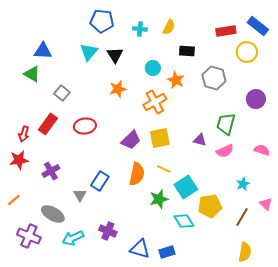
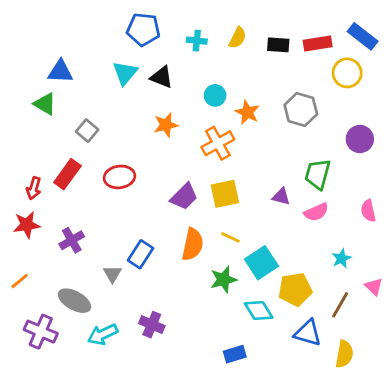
black rectangle: (187, 51) -> (278, 45), moved
black triangle: (115, 55) -> (162, 77), turned -36
pink semicircle: (262, 150) -> (368, 211), turned -119
blue triangle: (140, 249) -> (308, 333), moved

